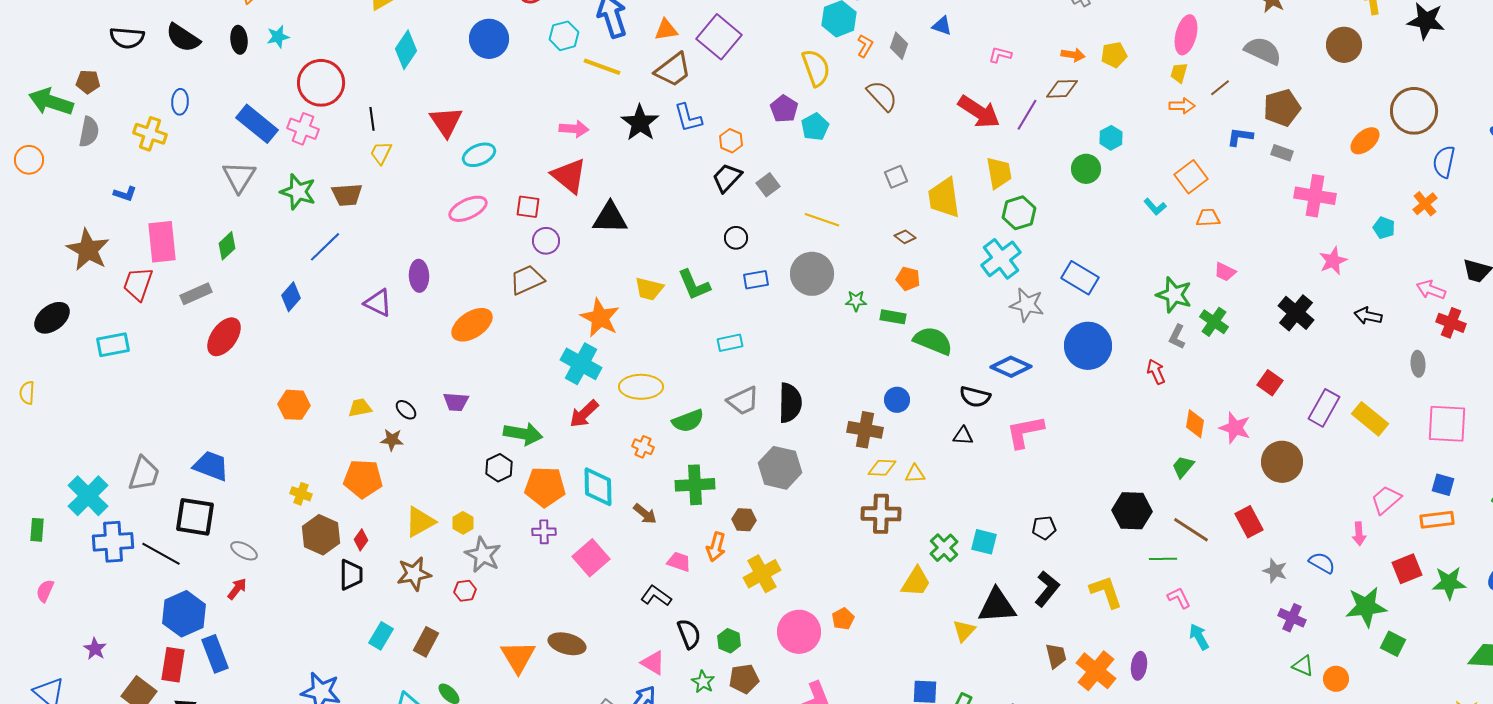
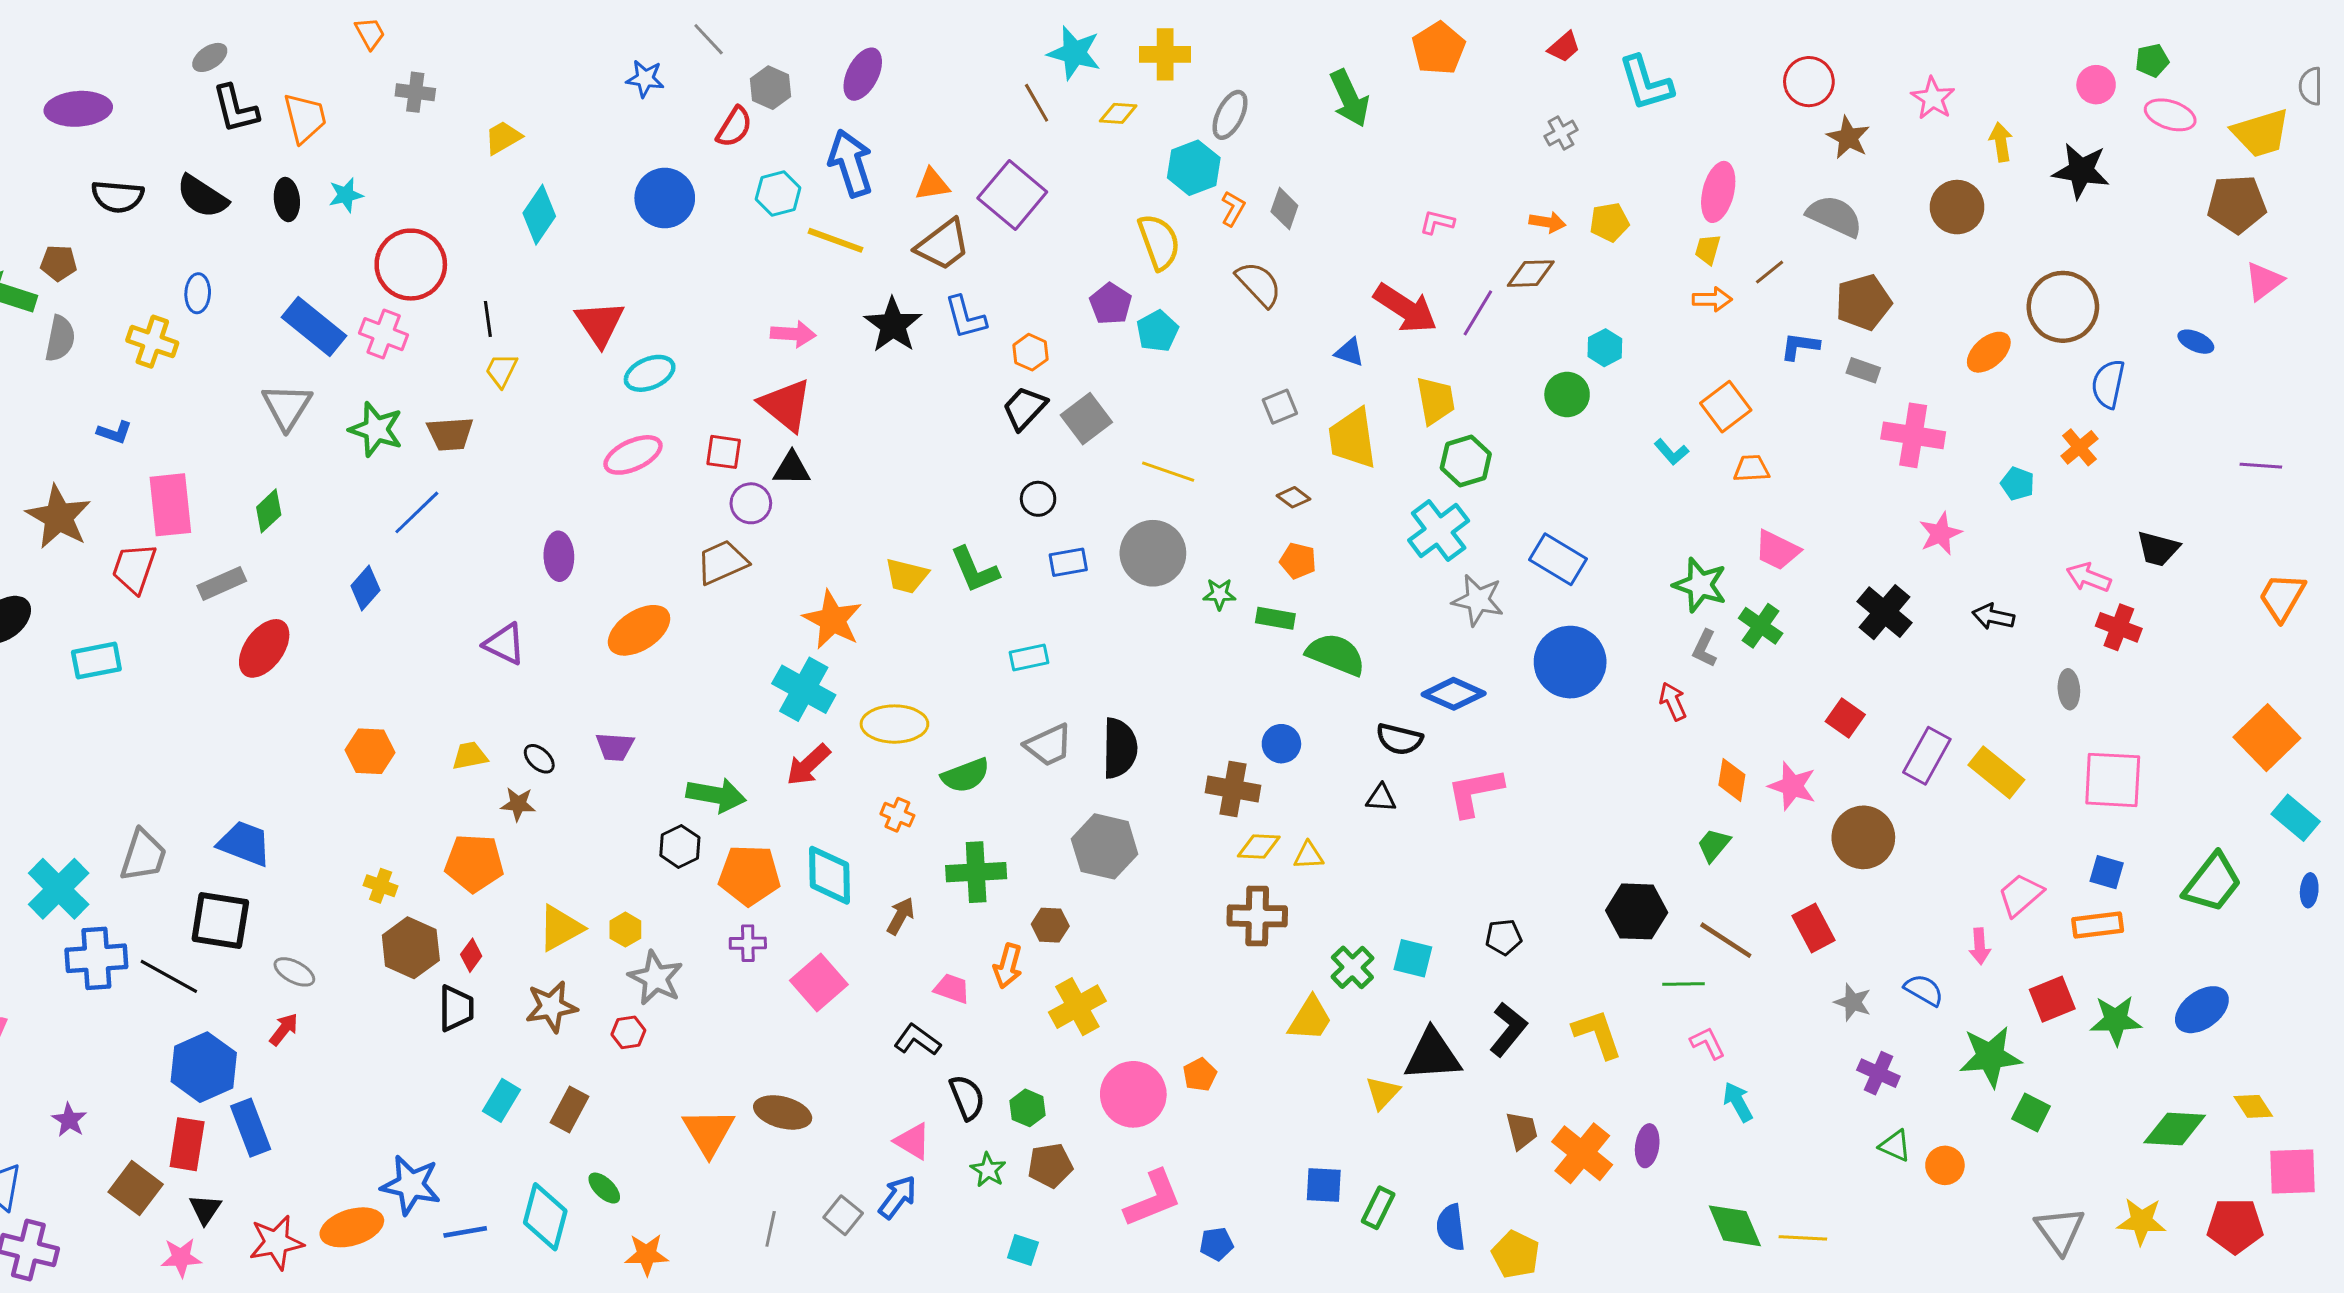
blue triangle: (942, 26) -> (1349, 352), moved
gray square: (768, 185) -> (1086, 419), size x1.4
black triangle: (610, 218) -> (792, 469), moved, size x0.7
pink trapezoid: (1225, 272) -> (1777, 550), size x1.4
purple triangle: (378, 303) -> (504, 644), moved
brown arrow: (645, 514) -> (901, 916), turned -100

